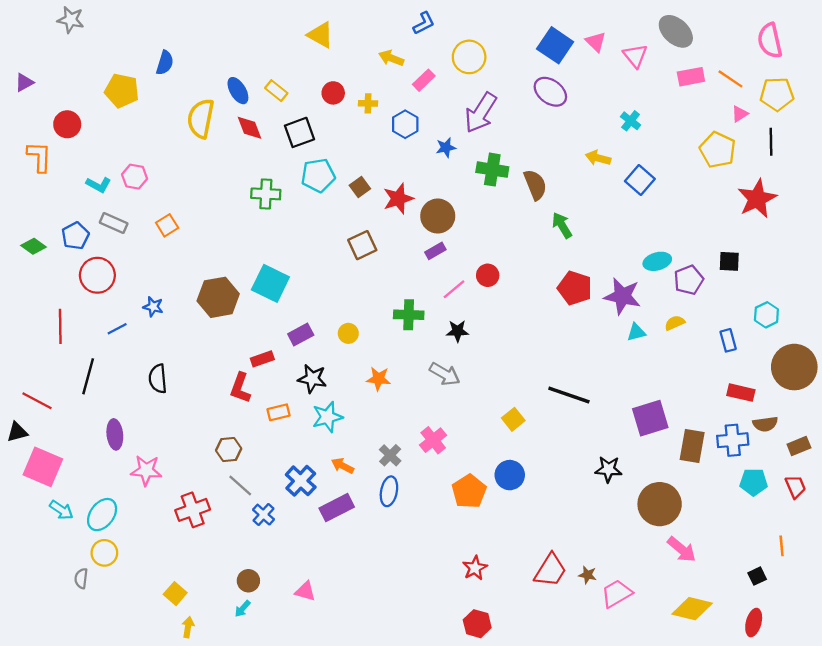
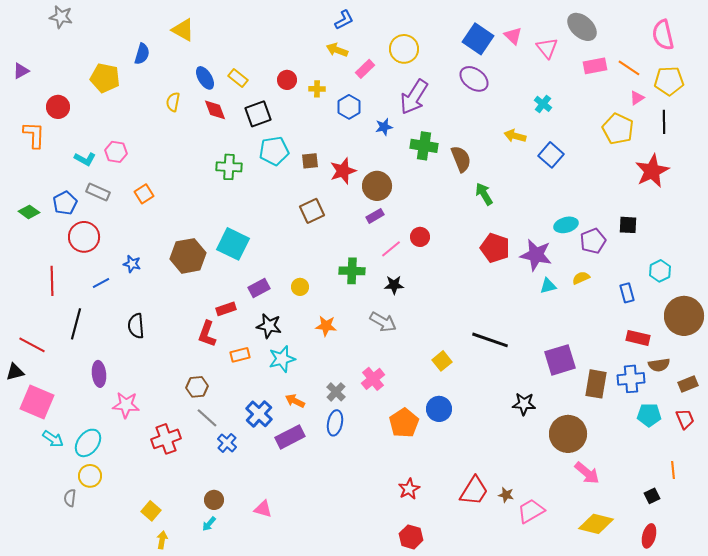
blue L-shape: (424, 23) -> (344, 20), moved
yellow triangle: (320, 35) -> (183, 30), moved
yellow semicircle: (201, 118) -> (173, 102), size x0.6
brown square: (360, 187) -> (310, 161), turned 30

